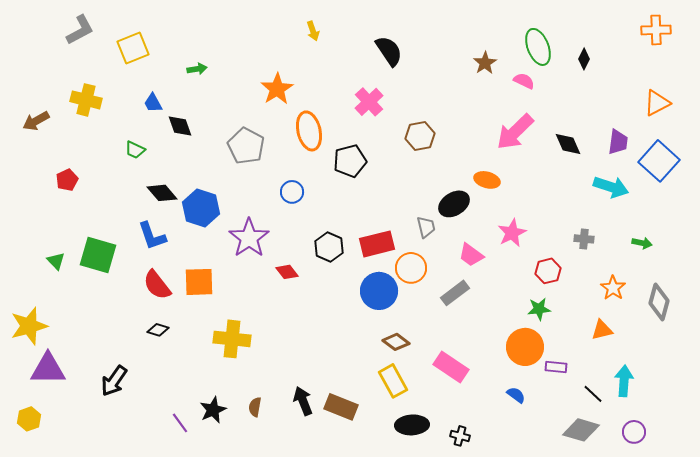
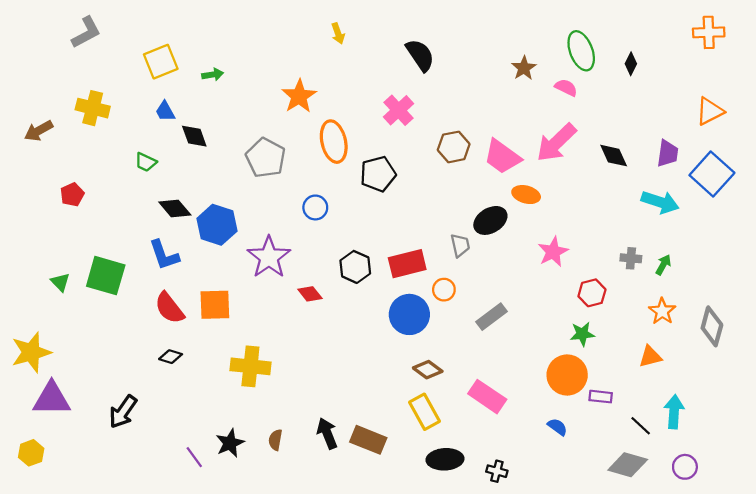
yellow square: (133, 48) -> (161, 62), moved
green arrow: (642, 243) -> (663, 265), moved, turned -72
pink trapezoid: (471, 255) -> (502, 157), moved, size x1.4
orange circle: (411, 268) -> (444, 290), size x0.7

